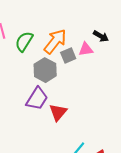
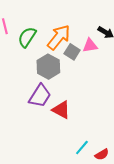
gray square: (68, 55) -> (72, 52), turned -35
red triangle: (58, 112) -> (61, 110), turned -42

